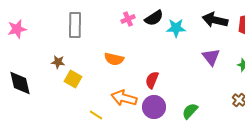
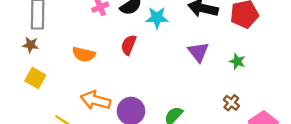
brown star: (58, 62) -> (31, 45), moved
red semicircle: (152, 80) -> (129, 45), moved

